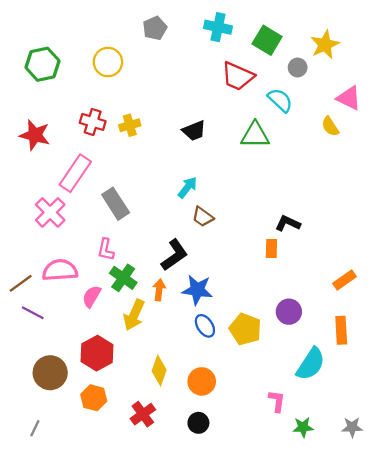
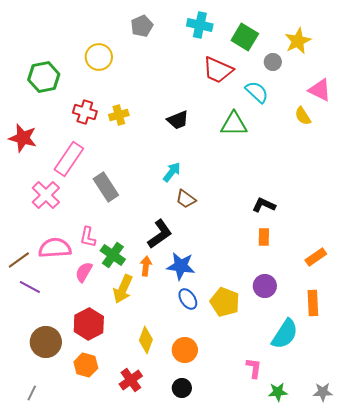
green hexagon: (43, 64) -> (44, 77), moved
red star: (35, 135) -> (23, 138), moved
orange rectangle: (271, 248) -> (264, 237), moved
pink L-shape: (106, 250) -> (88, 237), moved

